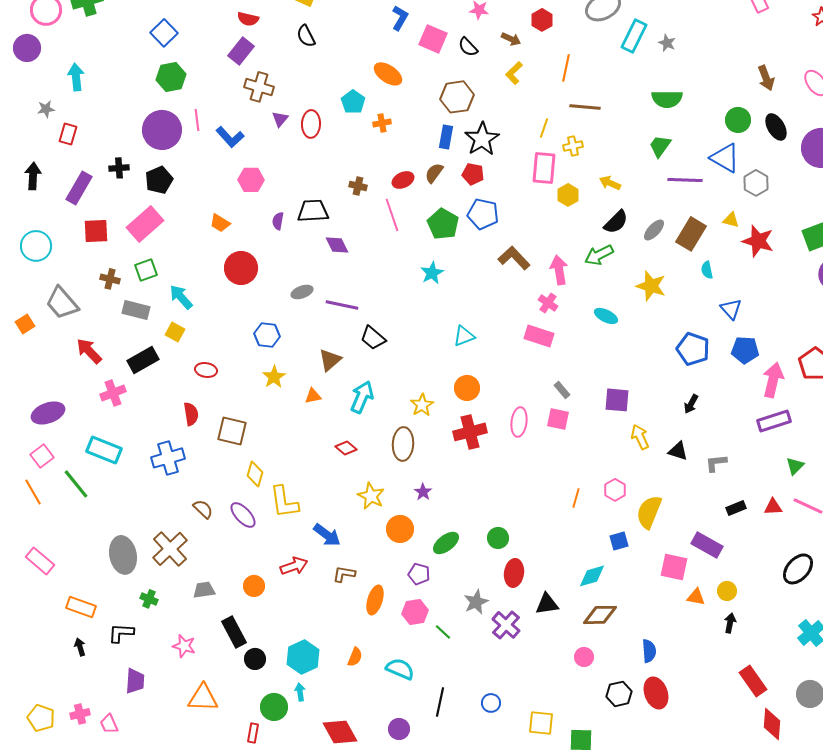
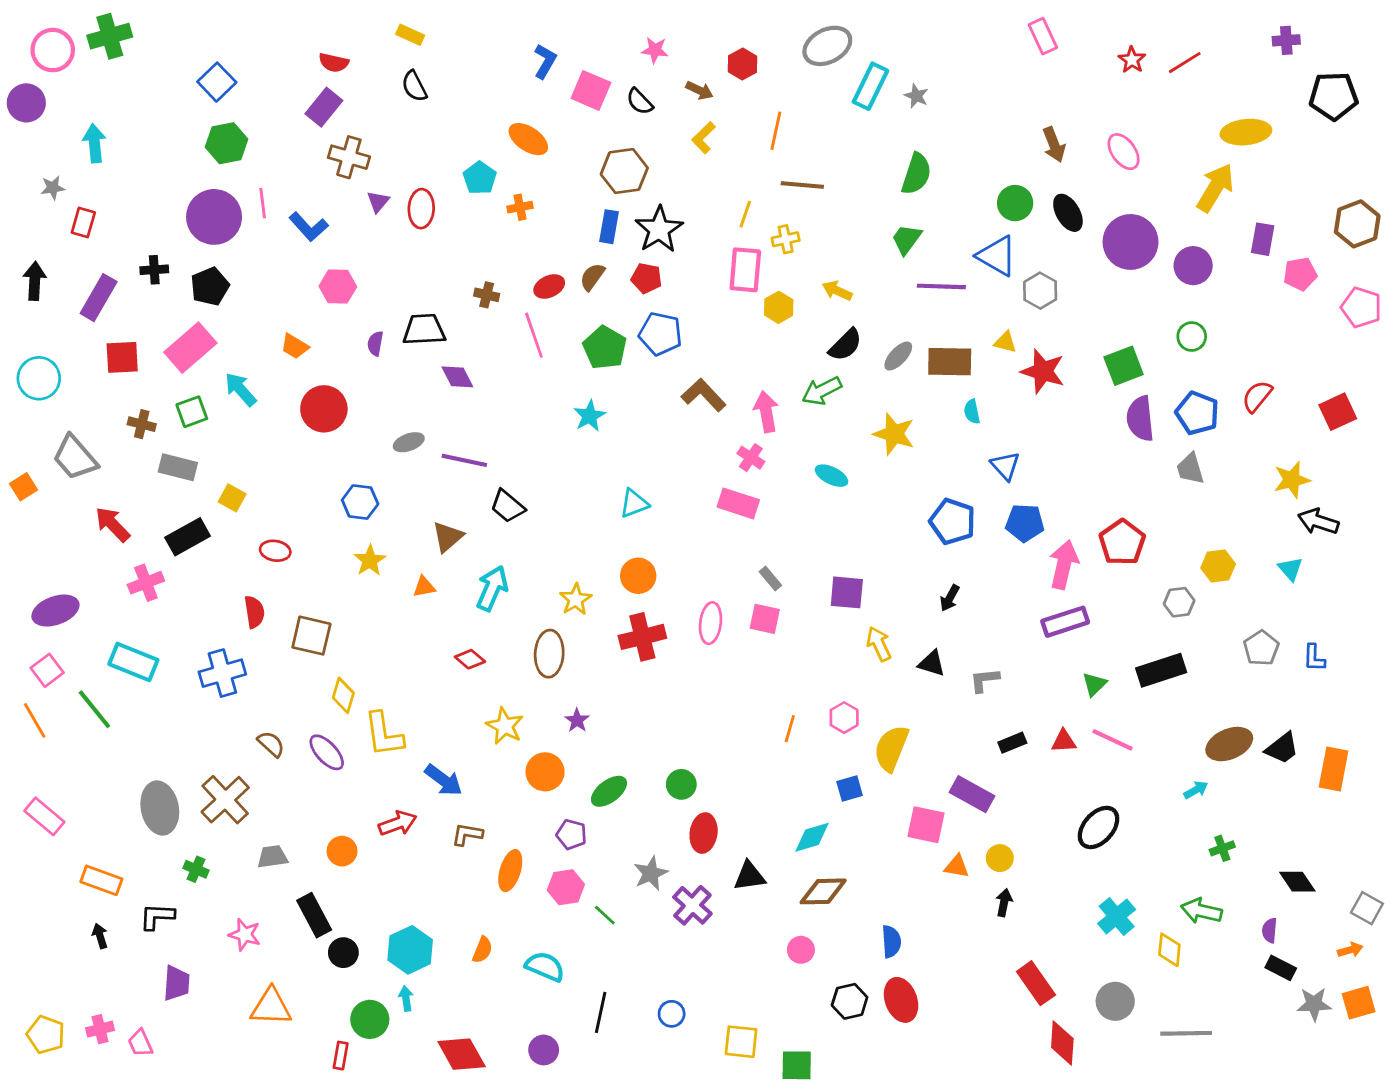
green semicircle: (667, 99) -> (916, 174), turned -72
brown rectangle: (691, 234) -> (950, 362), turned 60
cyan arrow: (181, 297) -> (240, 389), moved

